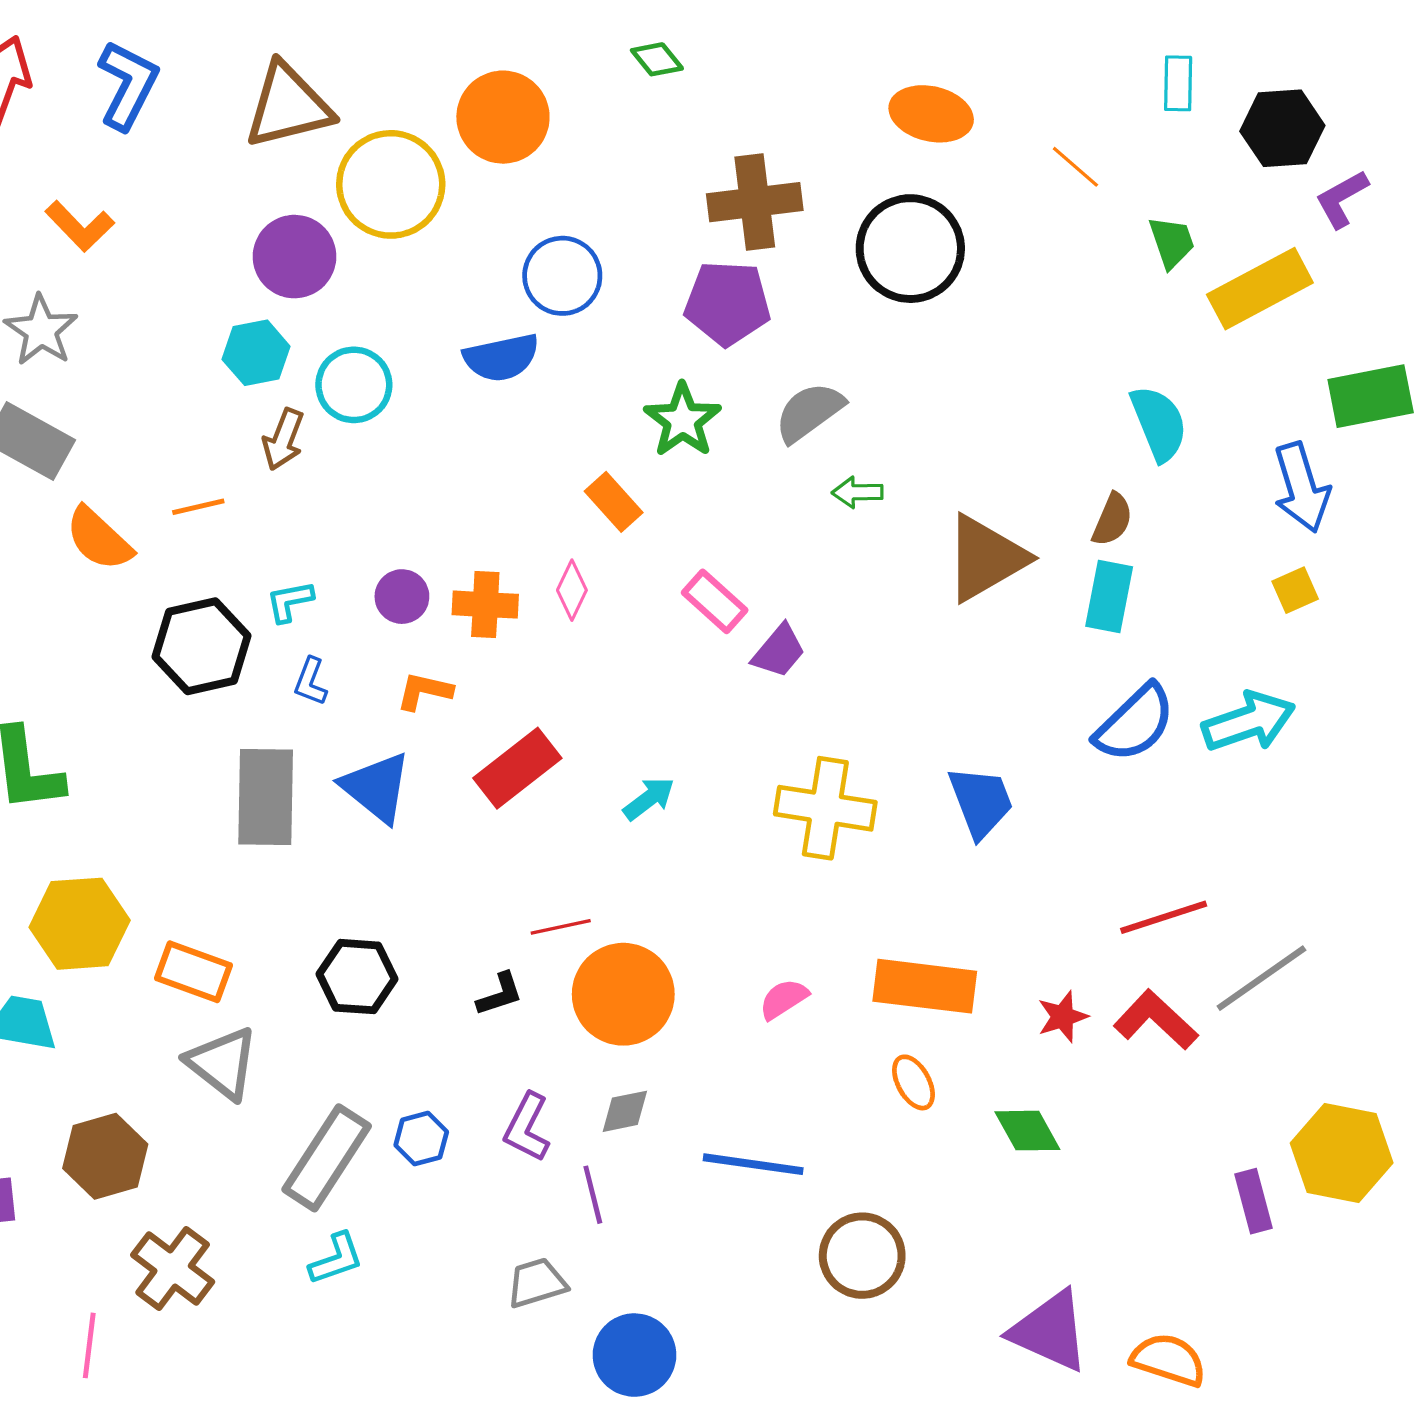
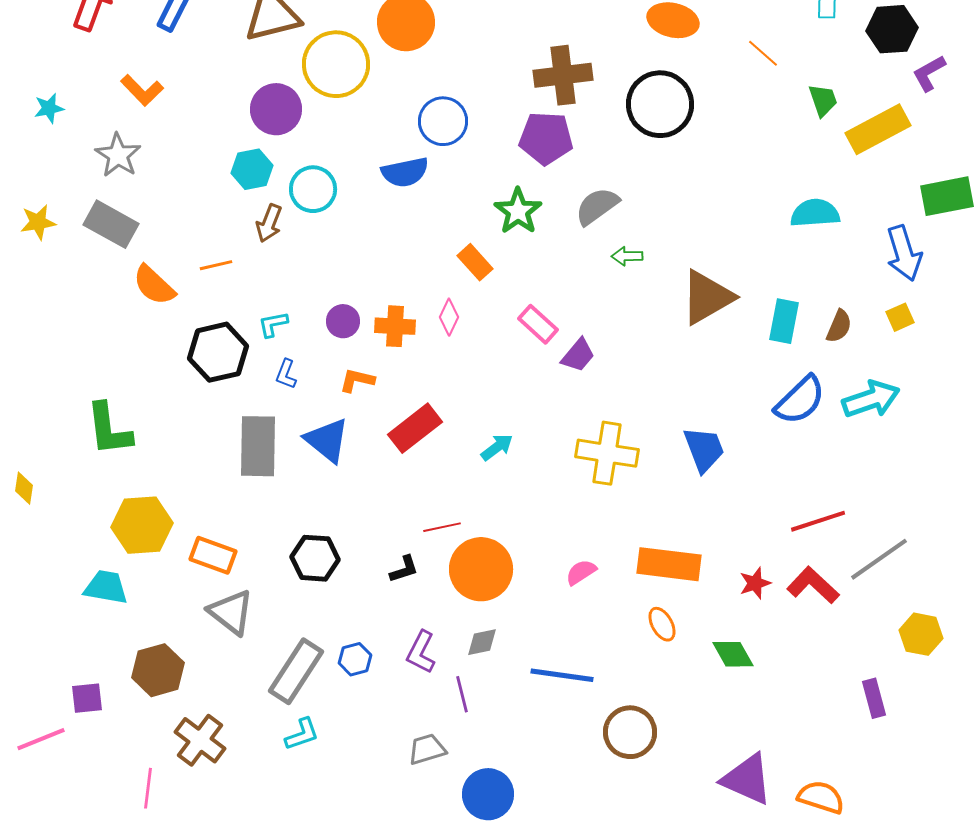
cyan semicircle: (1159, 423) -> (815, 213), turned -72
brown semicircle: (1112, 520) -> (839, 326), moved
yellow hexagon: (1342, 1153) -> (921, 634), moved, size x0.7

